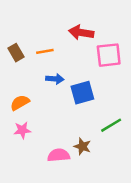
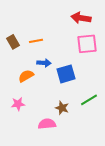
red arrow: (81, 33) -> (81, 18), moved
orange semicircle: (20, 103) -> (26, 76), moved
brown star: (82, 146) -> (62, 108), moved

